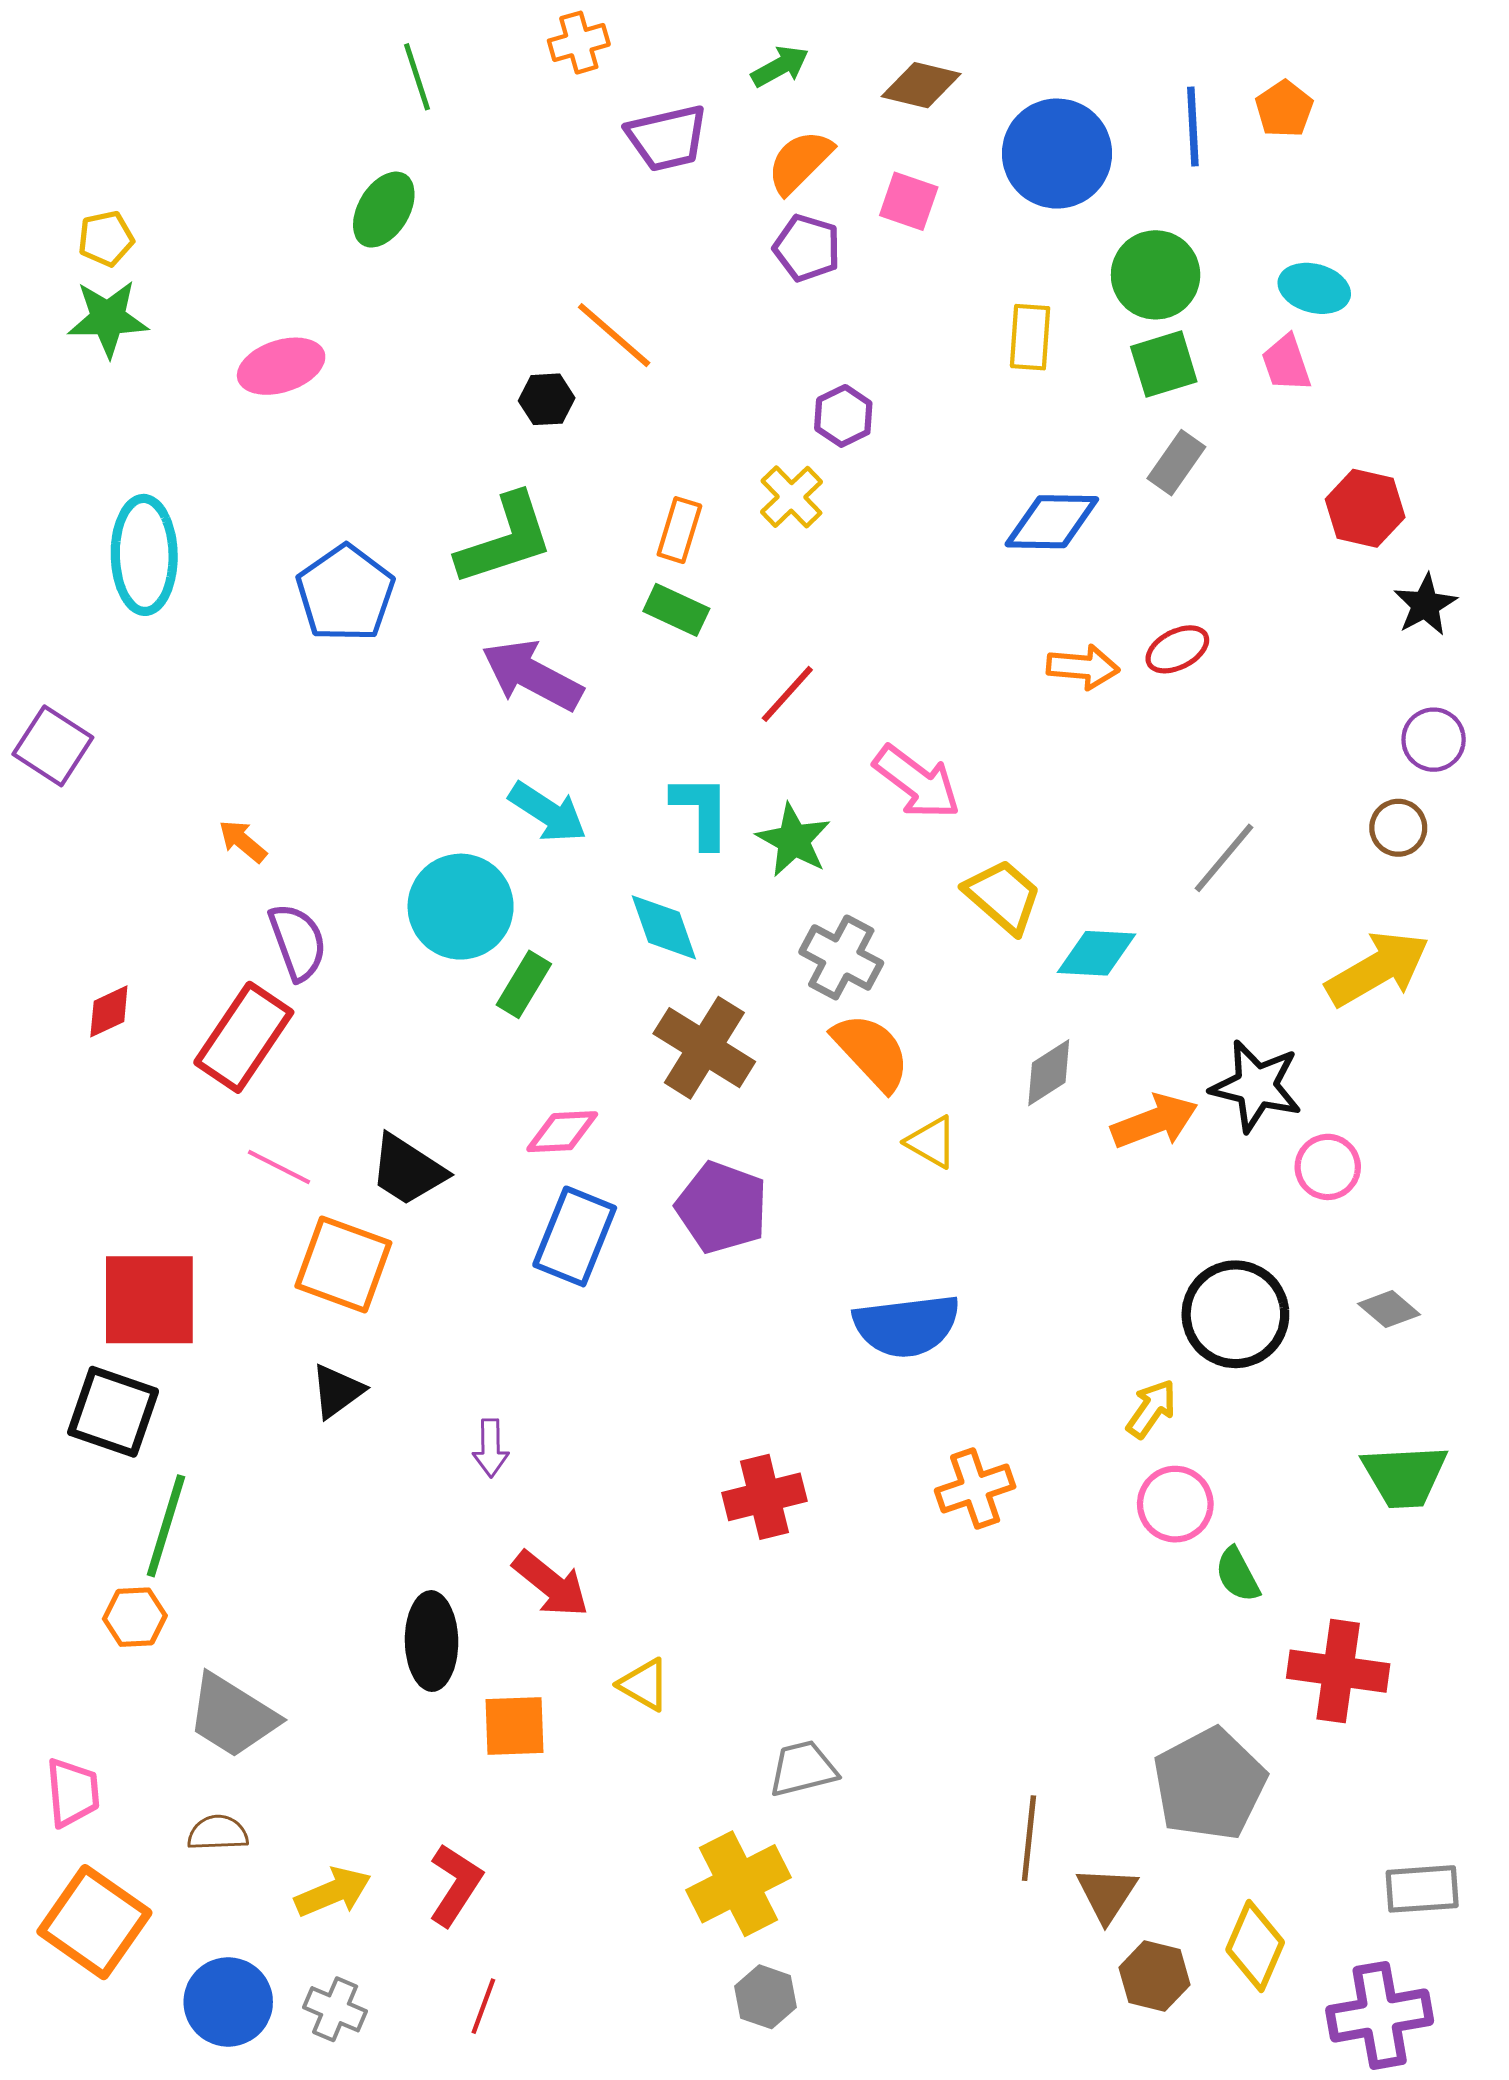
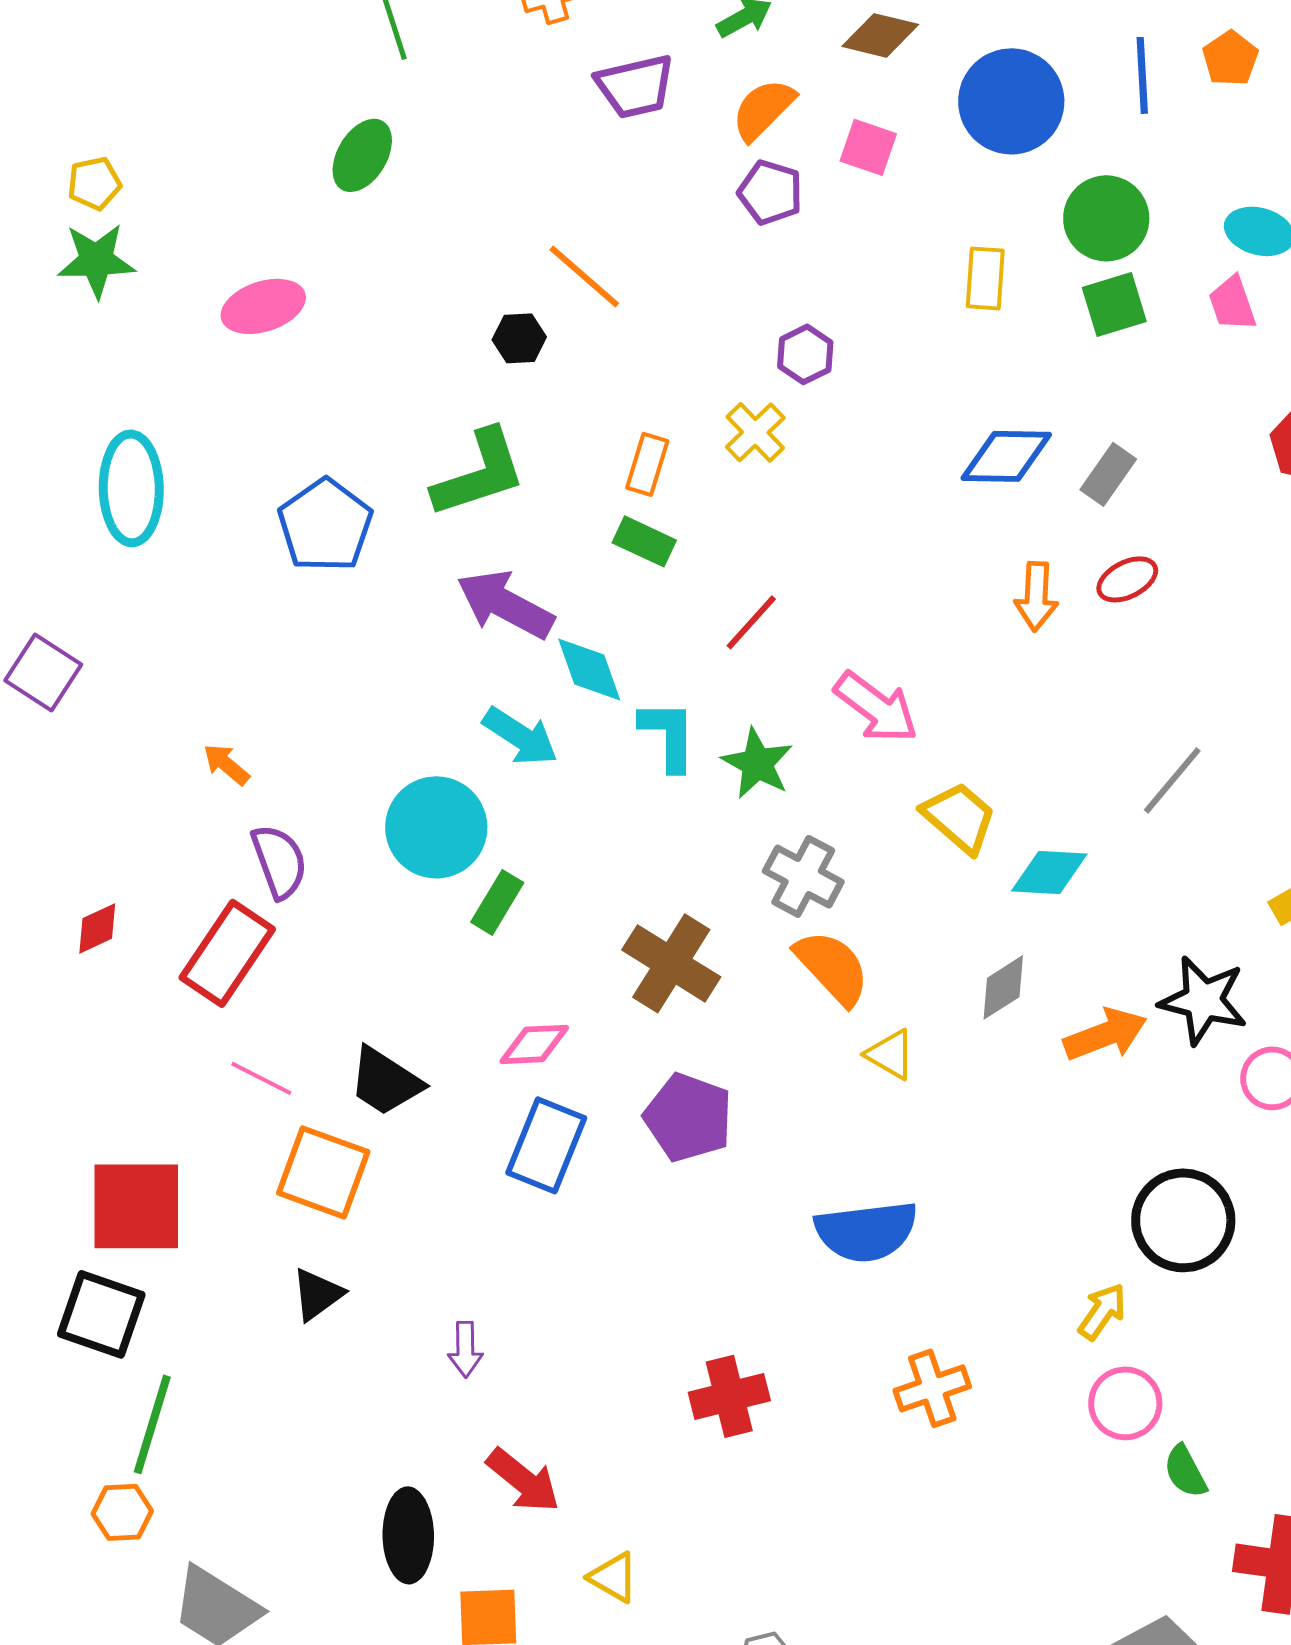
gray rectangle: (1176, 463) -> (1108, 474), moved
orange arrow: (1083, 667) -> (1036, 596), turned 88
cyan diamond: (664, 927) -> (589, 669), moved

